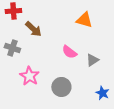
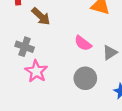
gray cross: (12, 48) -> (25, 47), moved
gray circle: (61, 87) -> (85, 78), moved

